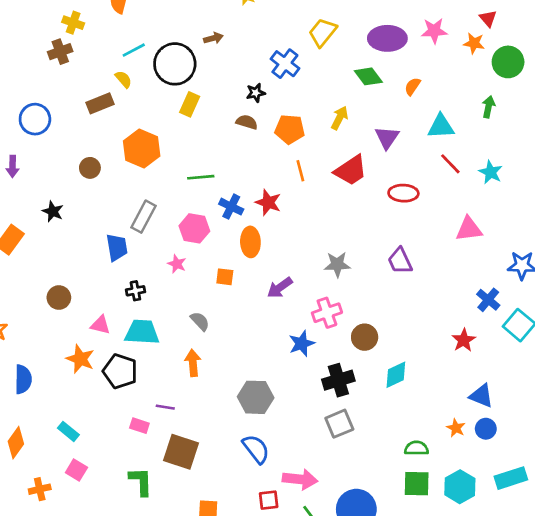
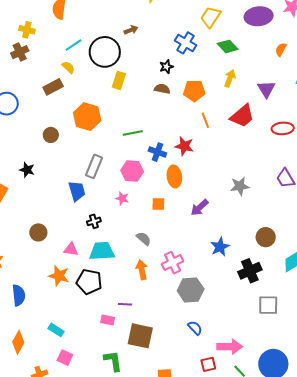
green diamond: (368, 76) -> (228, 46), moved
pink cross: (327, 313) -> (173, 263), moved
gray square: (339, 424) -> (268, 305), moved, turned 30
blue semicircle: (256, 449) -> (195, 328), size x0.7

